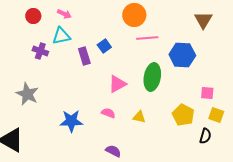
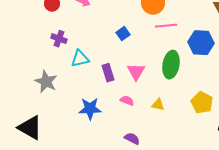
cyan triangle: (61, 36) -> (80, 59), moved
purple rectangle: (84, 56) -> (108, 73), moved
pink triangle: (117, 84) -> (136, 72), turned -30

